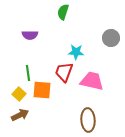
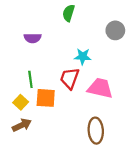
gray circle: (111, 38) -> (115, 30), moved

